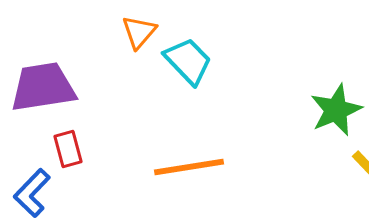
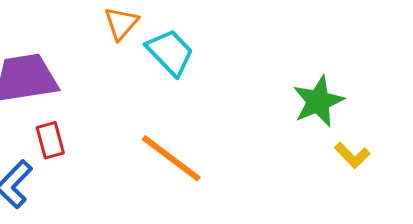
orange line: (189, 167) -> (171, 158), turned 46

